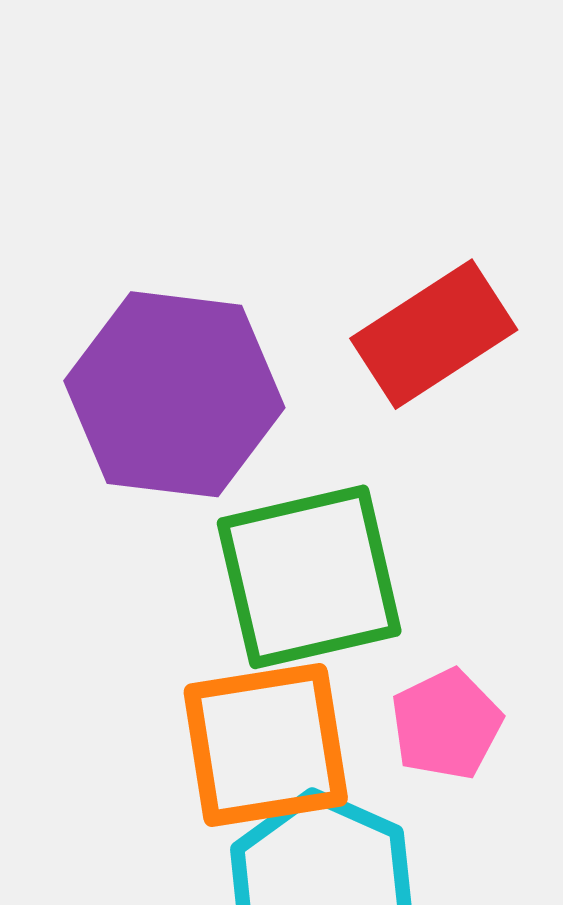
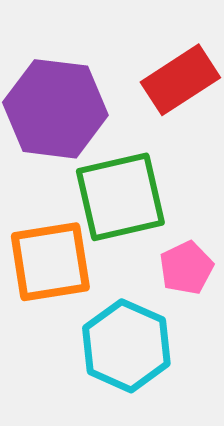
orange square: (266, 745) -> (50, 262), moved

